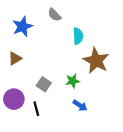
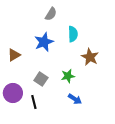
gray semicircle: (54, 15) -> (51, 14), turned -104
blue star: (22, 26) -> (44, 42), moved
brown star: (96, 61) -> (90, 57), size x0.7

